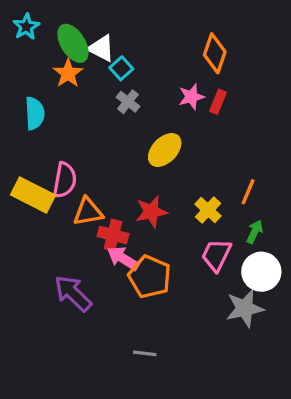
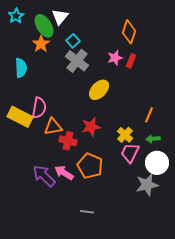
white triangle: (101, 48) -> (60, 17), moved, turned 42
gray cross: (128, 102) -> (77, 61), size x1.6
yellow cross: (208, 210) -> (125, 135), moved
green arrow: (255, 232) -> (153, 139), turned -120
pink arrow: (123, 258) -> (64, 173), moved

